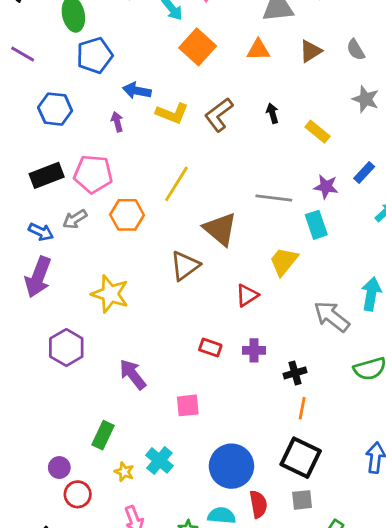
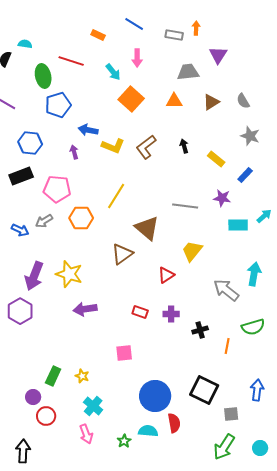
blue rectangle: (364, 173) -> (245, 175), moved
black rectangle: (47, 175) -> (21, 176), moved
cyan rectangle: (316, 225) -> (238, 225), moved, turned -72
purple arrow: (38, 277) -> (34, 276), moved
purple hexagon: (66, 348) -> (20, 311), moved
purple arrow: (133, 374) -> (85, 309), moved, turned -60
orange line: (302, 408) -> (227, 346), moved
green rectangle: (103, 435) -> (53, 376), moved
cyan cross: (159, 460) -> (93, 406), moved
yellow star: (124, 472) -> (82, 376), moved
gray square: (302, 500) -> (231, 414), moved

